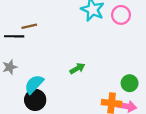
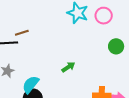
green circle: (130, 83) -> (116, 46), moved

